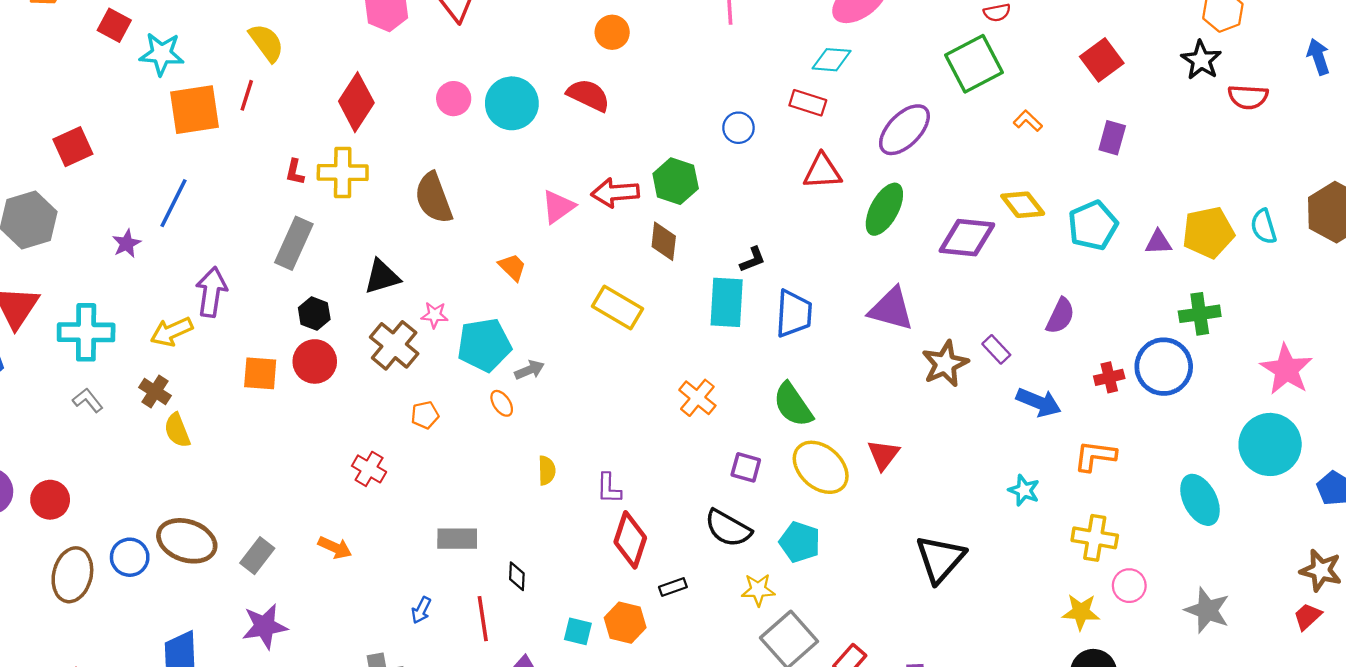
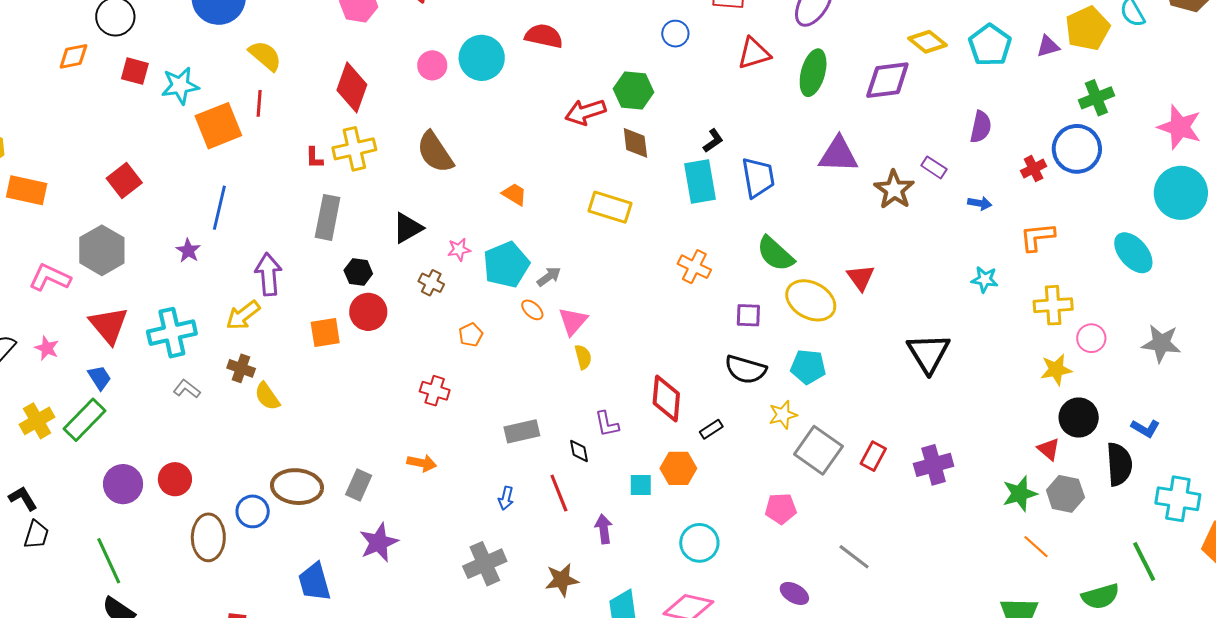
pink triangle: (558, 207) -> (573, 321), moved
brown cross: (394, 345) -> (431, 283), size x0.6
blue arrow: (1039, 402) -> (980, 203), size x0.6
purple L-shape: (609, 488) -> (607, 424), moved

